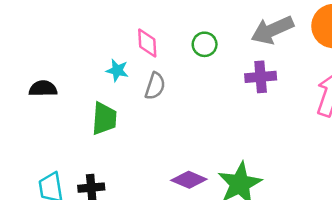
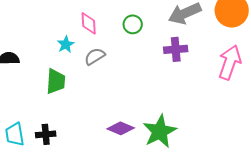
cyan star: (117, 70) -> (66, 44), turned 30
gray semicircle: (155, 86) -> (95, 56), turned -140

